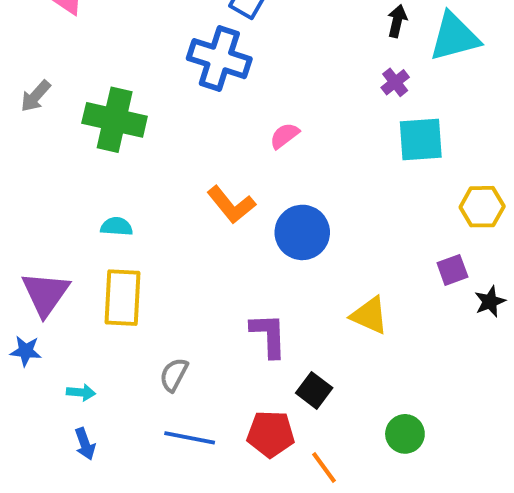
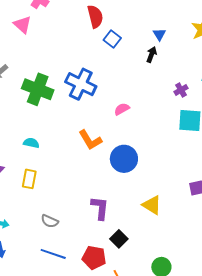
black arrow: (397, 21) -> (152, 55), moved
blue cross: (219, 59) -> (81, 84), moved
yellow rectangle: (122, 298) -> (29, 179), size x0.7
gray semicircle: (174, 375) -> (50, 221), turned -102

